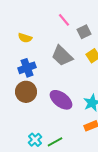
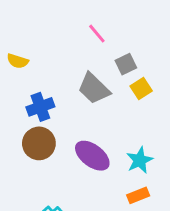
gray square: (84, 32) -> (126, 64), moved
yellow semicircle: (25, 38) -> (18, 61), moved

